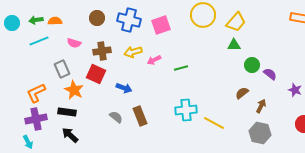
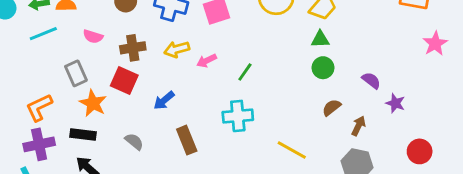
green circle: (252, 65) -> (323, 68), moved
green line: (181, 68) -> (245, 72), turned -40
blue arrow: (124, 88) -> (164, 100), turned 119
purple star: (295, 90) -> (395, 103), moved
cyan cross: (186, 110) -> (238, 116), moved
gray semicircle: (116, 117) -> (134, 142), moved

